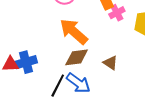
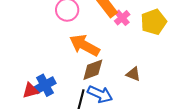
brown triangle: (110, 63) -> (133, 74), moved

